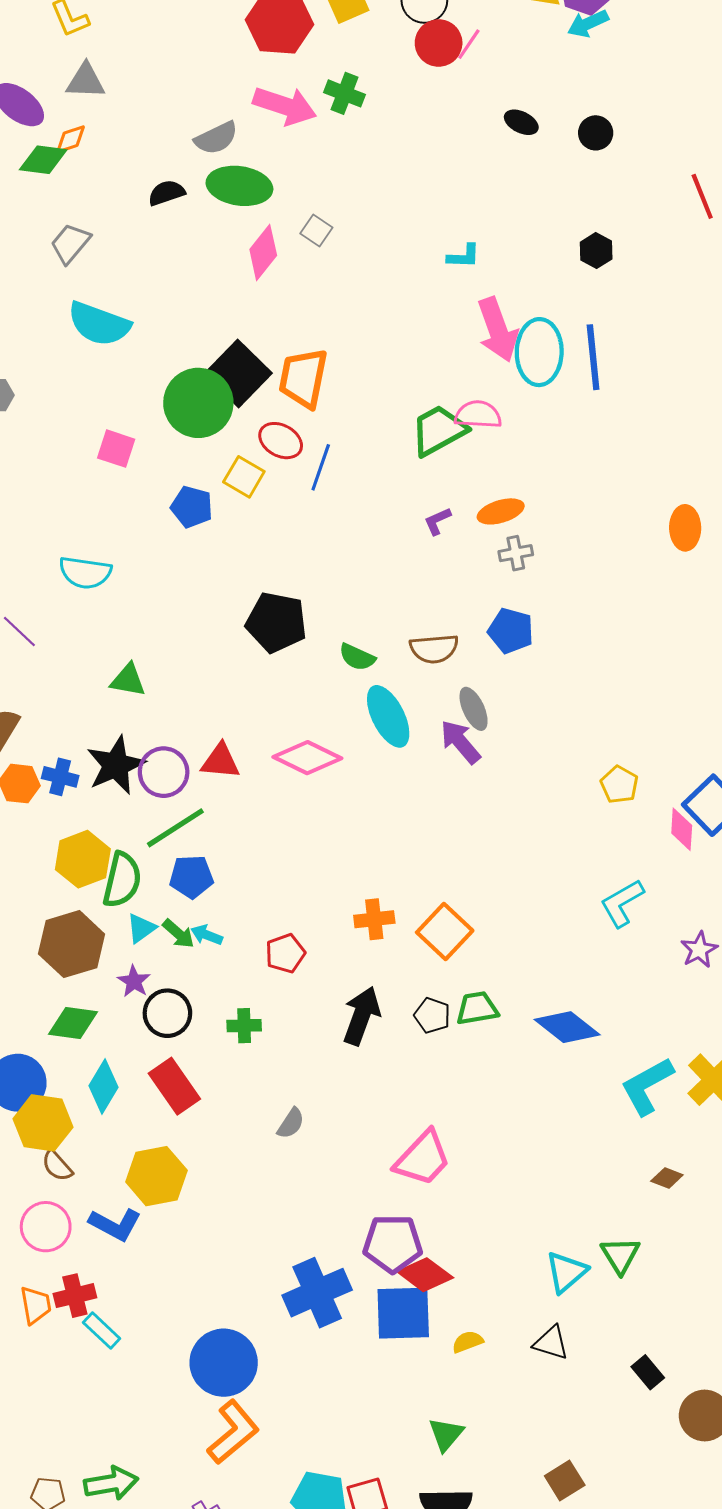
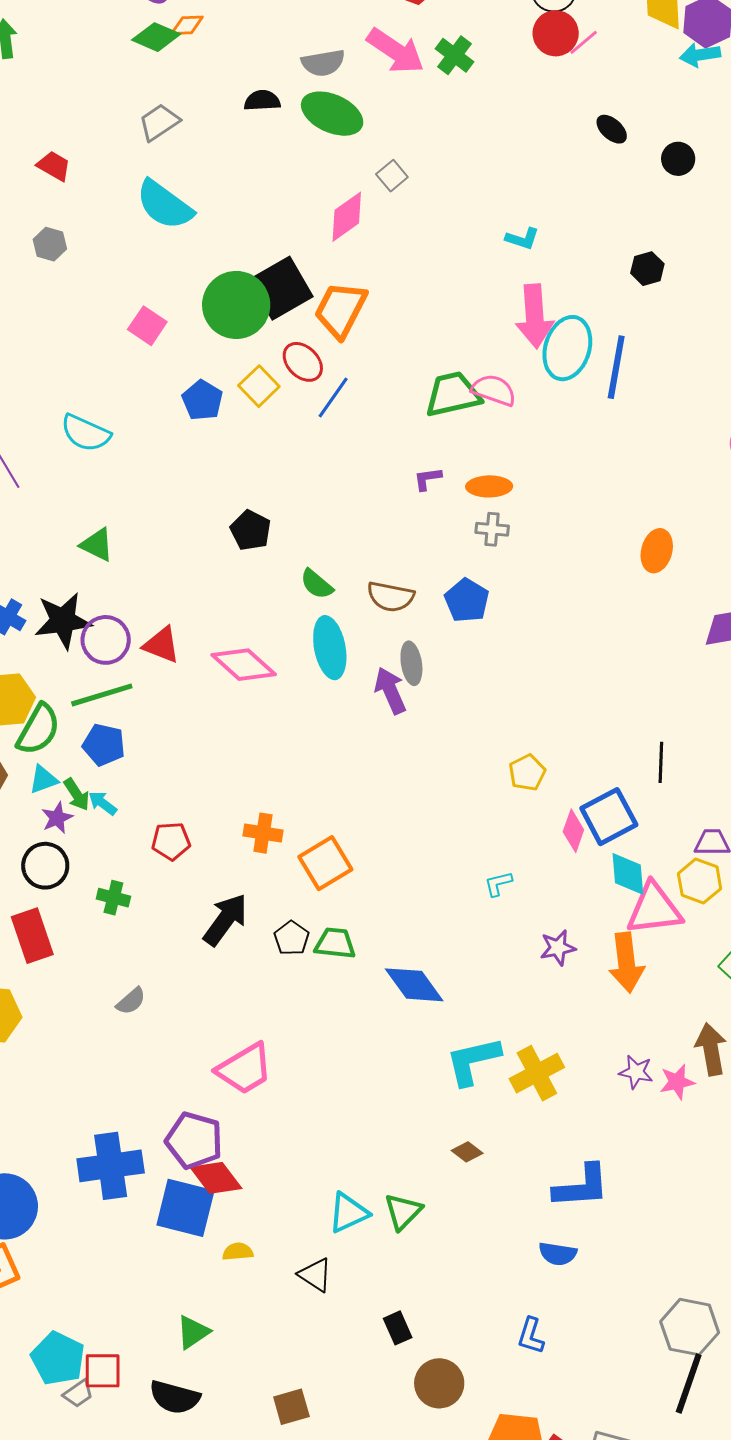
pink diamond: (263, 252) -> (347, 217), moved
black pentagon: (276, 622) -> (251, 530), size x0.7
cyan L-shape: (622, 903) -> (498, 884), size x0.6
purple star: (134, 981) -> (57, 818), moved

